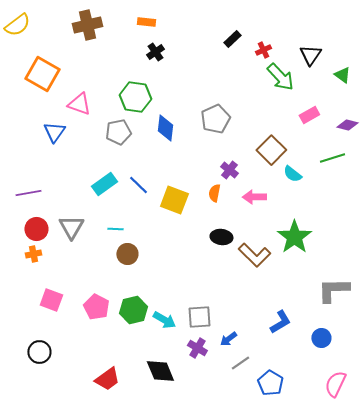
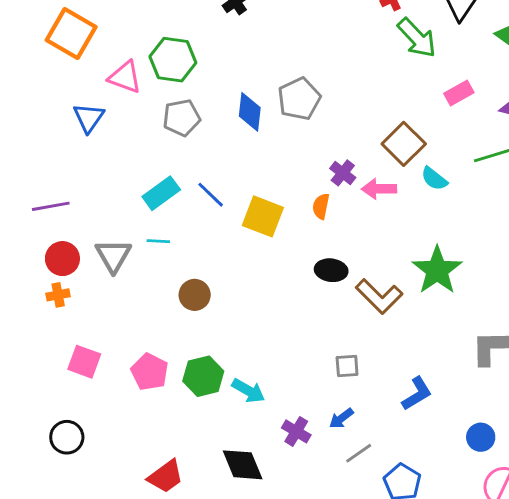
green hexagon: (135, 97) -> (173, 60), moved
gray pentagon: (215, 119) -> (299, 99), moved
pink arrow: (254, 197) -> (379, 189), moved
cyan line: (115, 229) -> (158, 241), moved
gray square: (199, 317) -> (347, 366), moved, size x0.7
blue circle: (321, 338) -> (481, 437), moved

